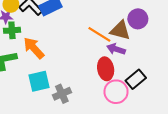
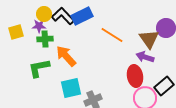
brown triangle: (120, 30) -> (149, 39), turned 40
orange line: (99, 34) -> (112, 35), moved

